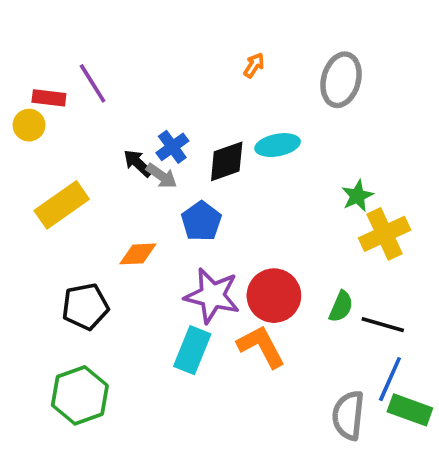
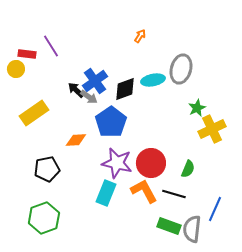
gray ellipse: (341, 80) -> (181, 69), moved
blue cross: (172, 147) -> (95, 81), size x1.4
blue pentagon: (201, 221) -> (111, 122), size x1.4
black line: (383, 325) -> (174, 194), moved
green rectangle: (410, 410) -> (169, 226), moved

